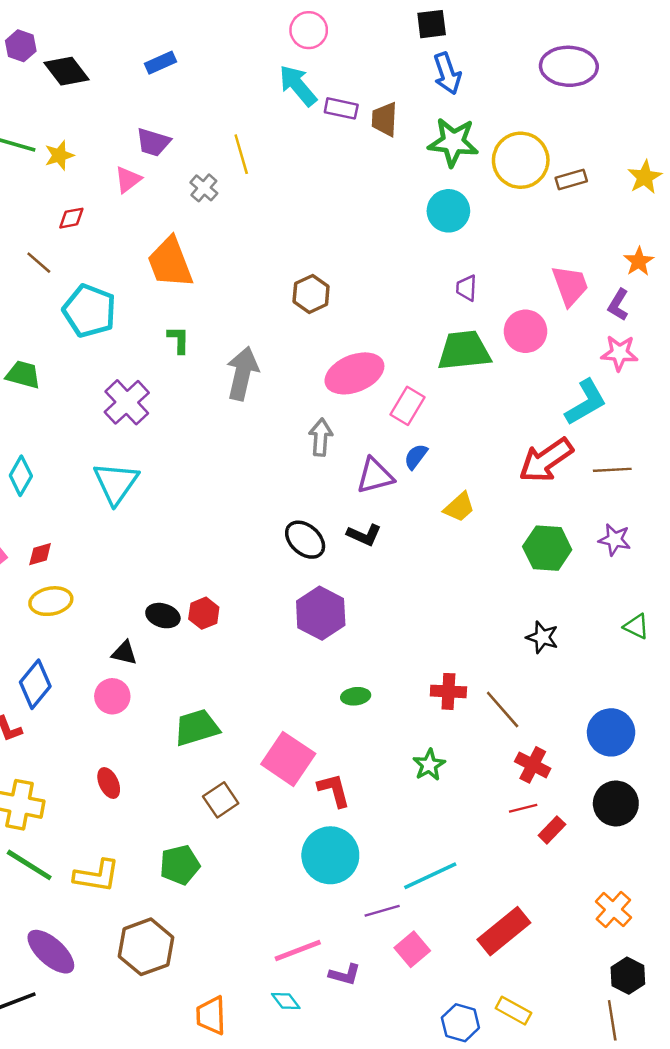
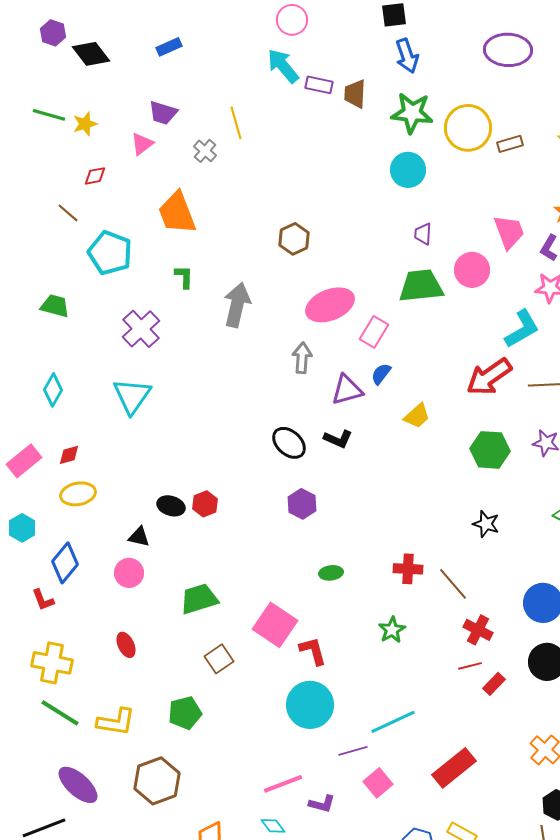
purple hexagon: (321, 613) -> (302, 504), size x0.7

